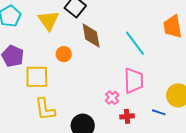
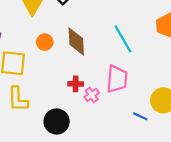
brown diamond: (91, 35) -> (76, 41), moved
red cross: (127, 116) -> (76, 84), moved

